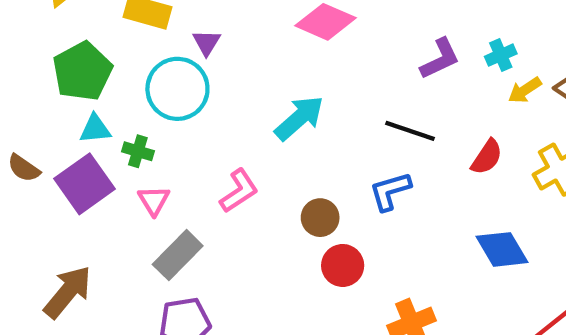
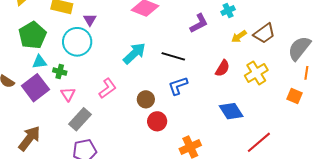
cyan cross: (501, 55) -> (228, 11), moved
black line: (410, 131) -> (173, 56), moved

